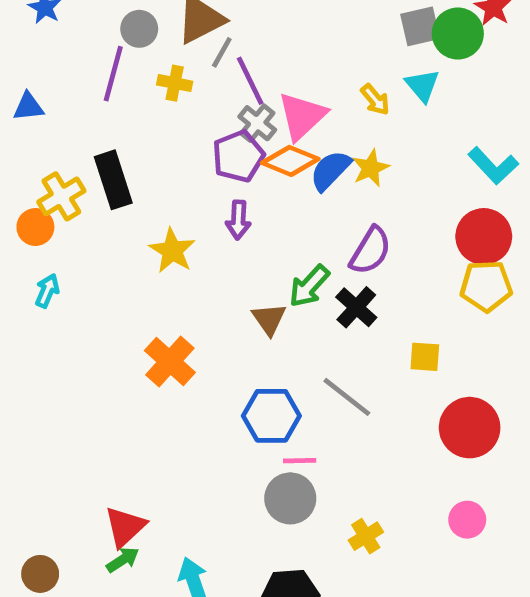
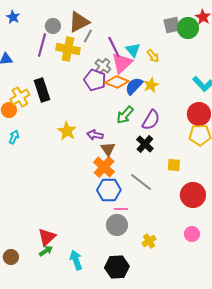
purple line: (250, 81) -> (114, 47), moved
yellow cross: (175, 83) -> (68, 49), size x1.6
cyan triangle: (422, 85) -> (133, 50), moved
purple pentagon: (238, 156) -> (95, 80), turned -30
purple arrow: (238, 220) -> (95, 135), moved, turned 98
yellow star: (172, 251) -> (67, 131), moved
green arrow: (309, 286) -> (125, 115), moved
orange cross: (170, 362) -> (104, 167), moved

